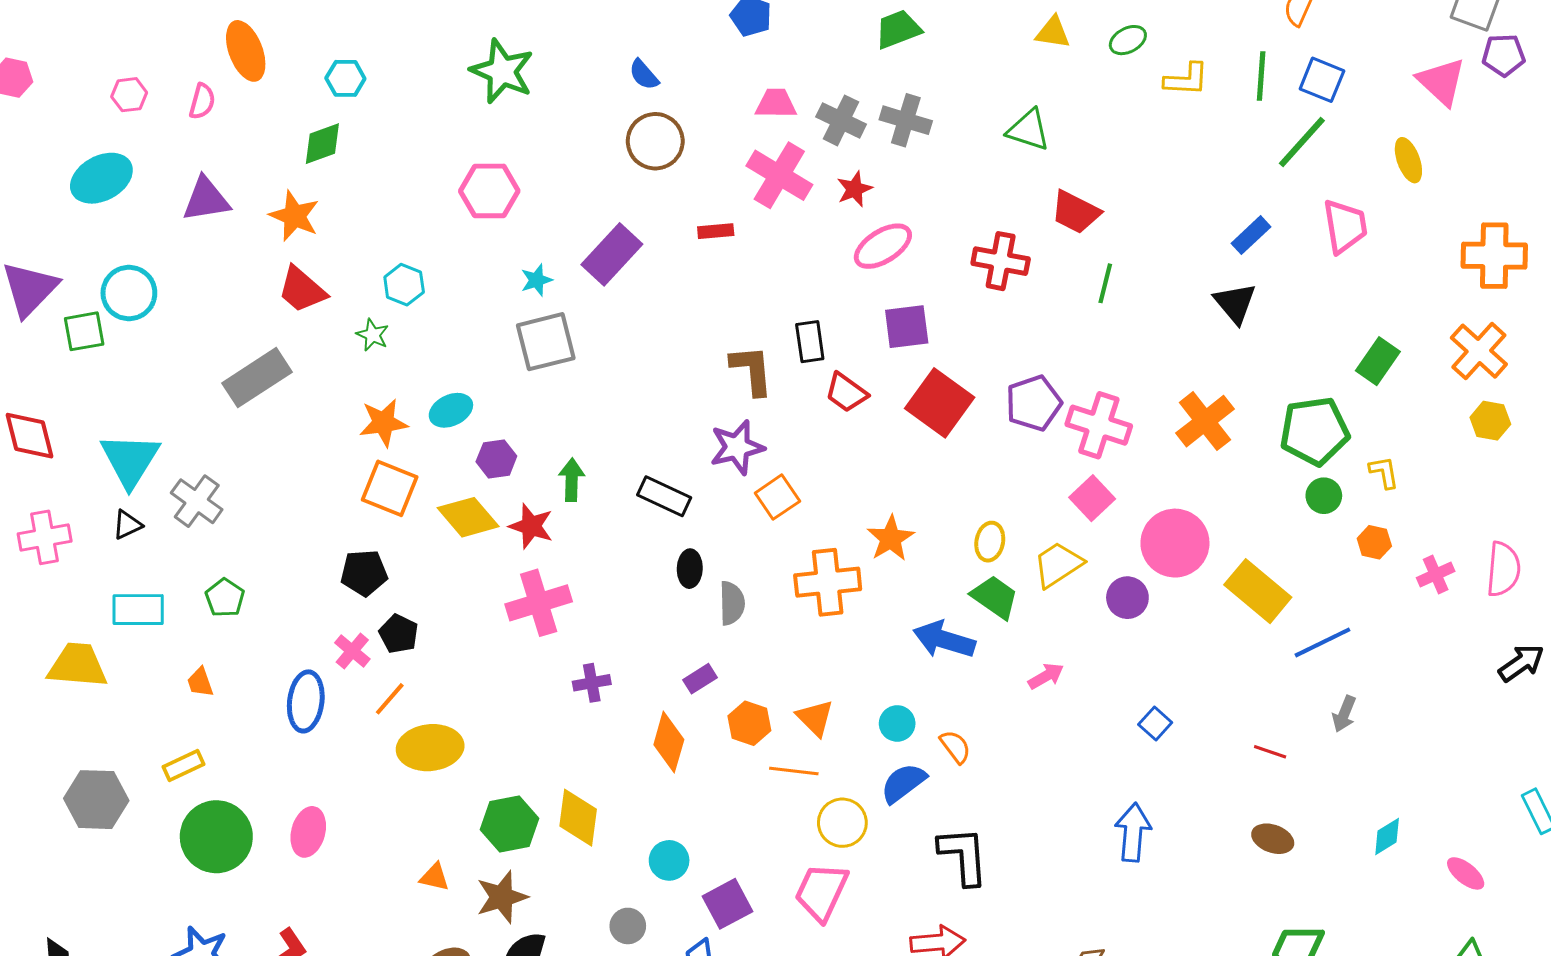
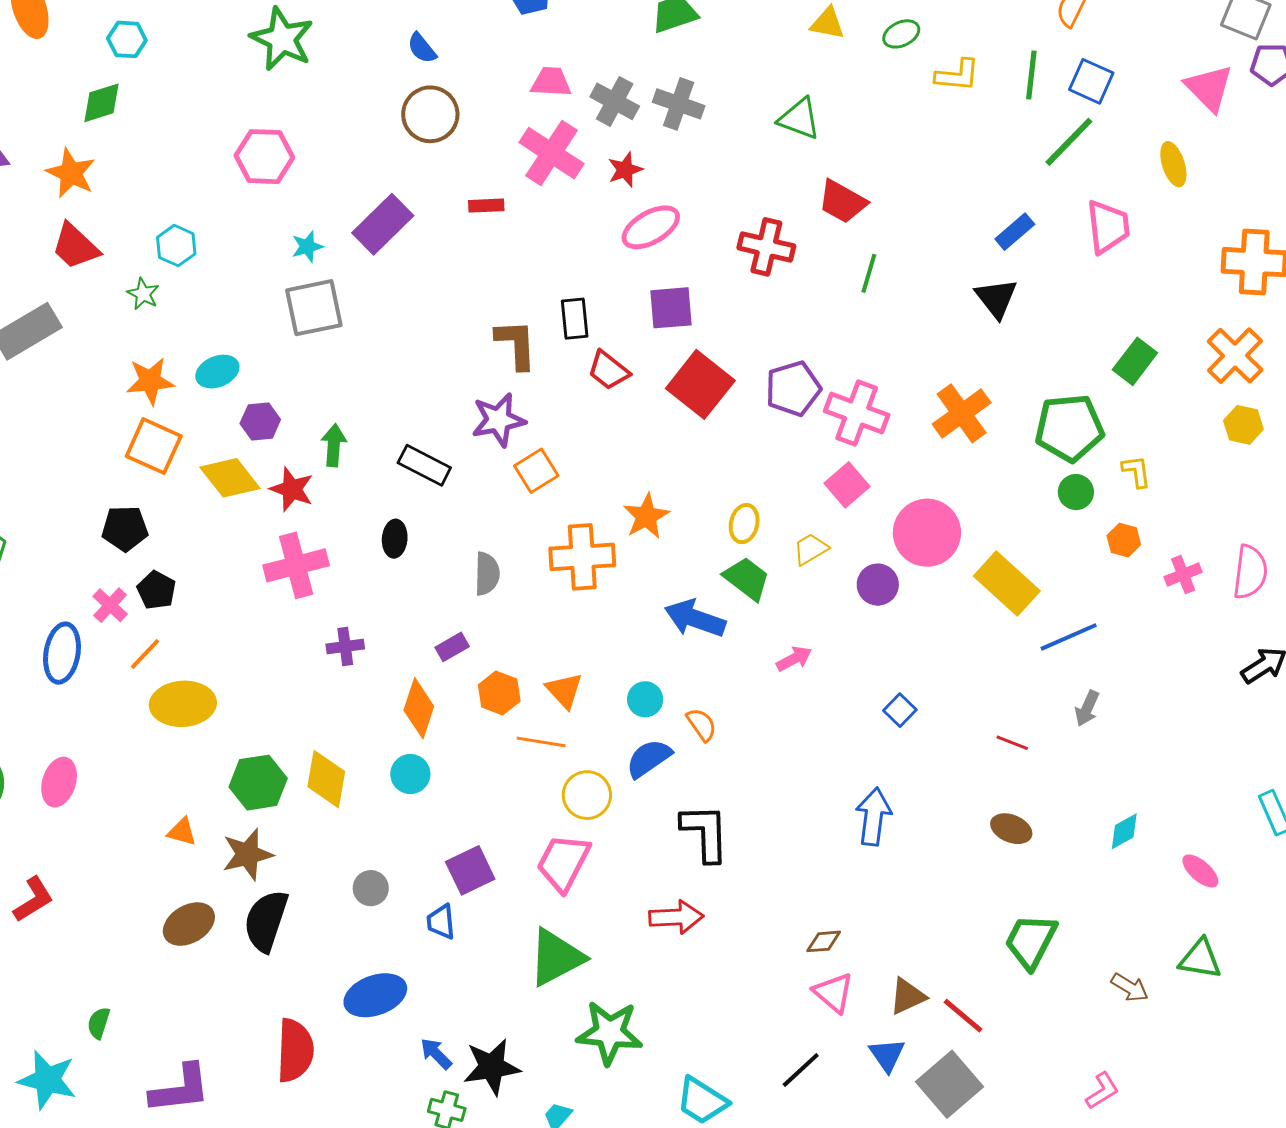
yellow trapezoid: (1058, 565) -> (811, 549), size x0.7
black ellipse: (690, 569) -> (395, 539), moved
cyan circle: (669, 860) -> (410, 774), moved

